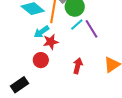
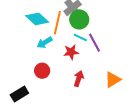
cyan line: (77, 25) -> (80, 37), turned 64
red star: (51, 42) -> (71, 52), moved

